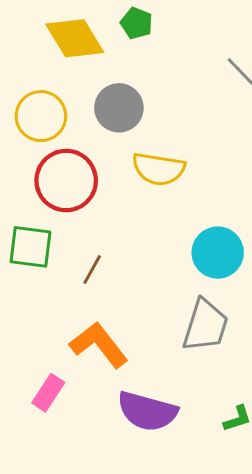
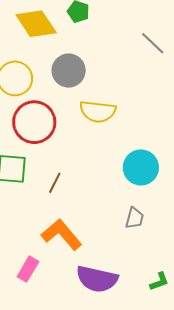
gray trapezoid: (205, 325) -> (135, 218), size x0.6

